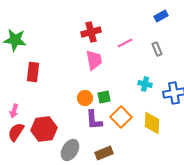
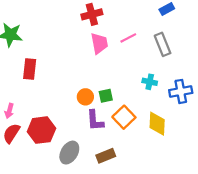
red cross: (91, 32) -> (92, 14), moved
gray rectangle: (157, 49) -> (163, 44), size x1.5
pink trapezoid: (94, 60) -> (99, 43), moved

